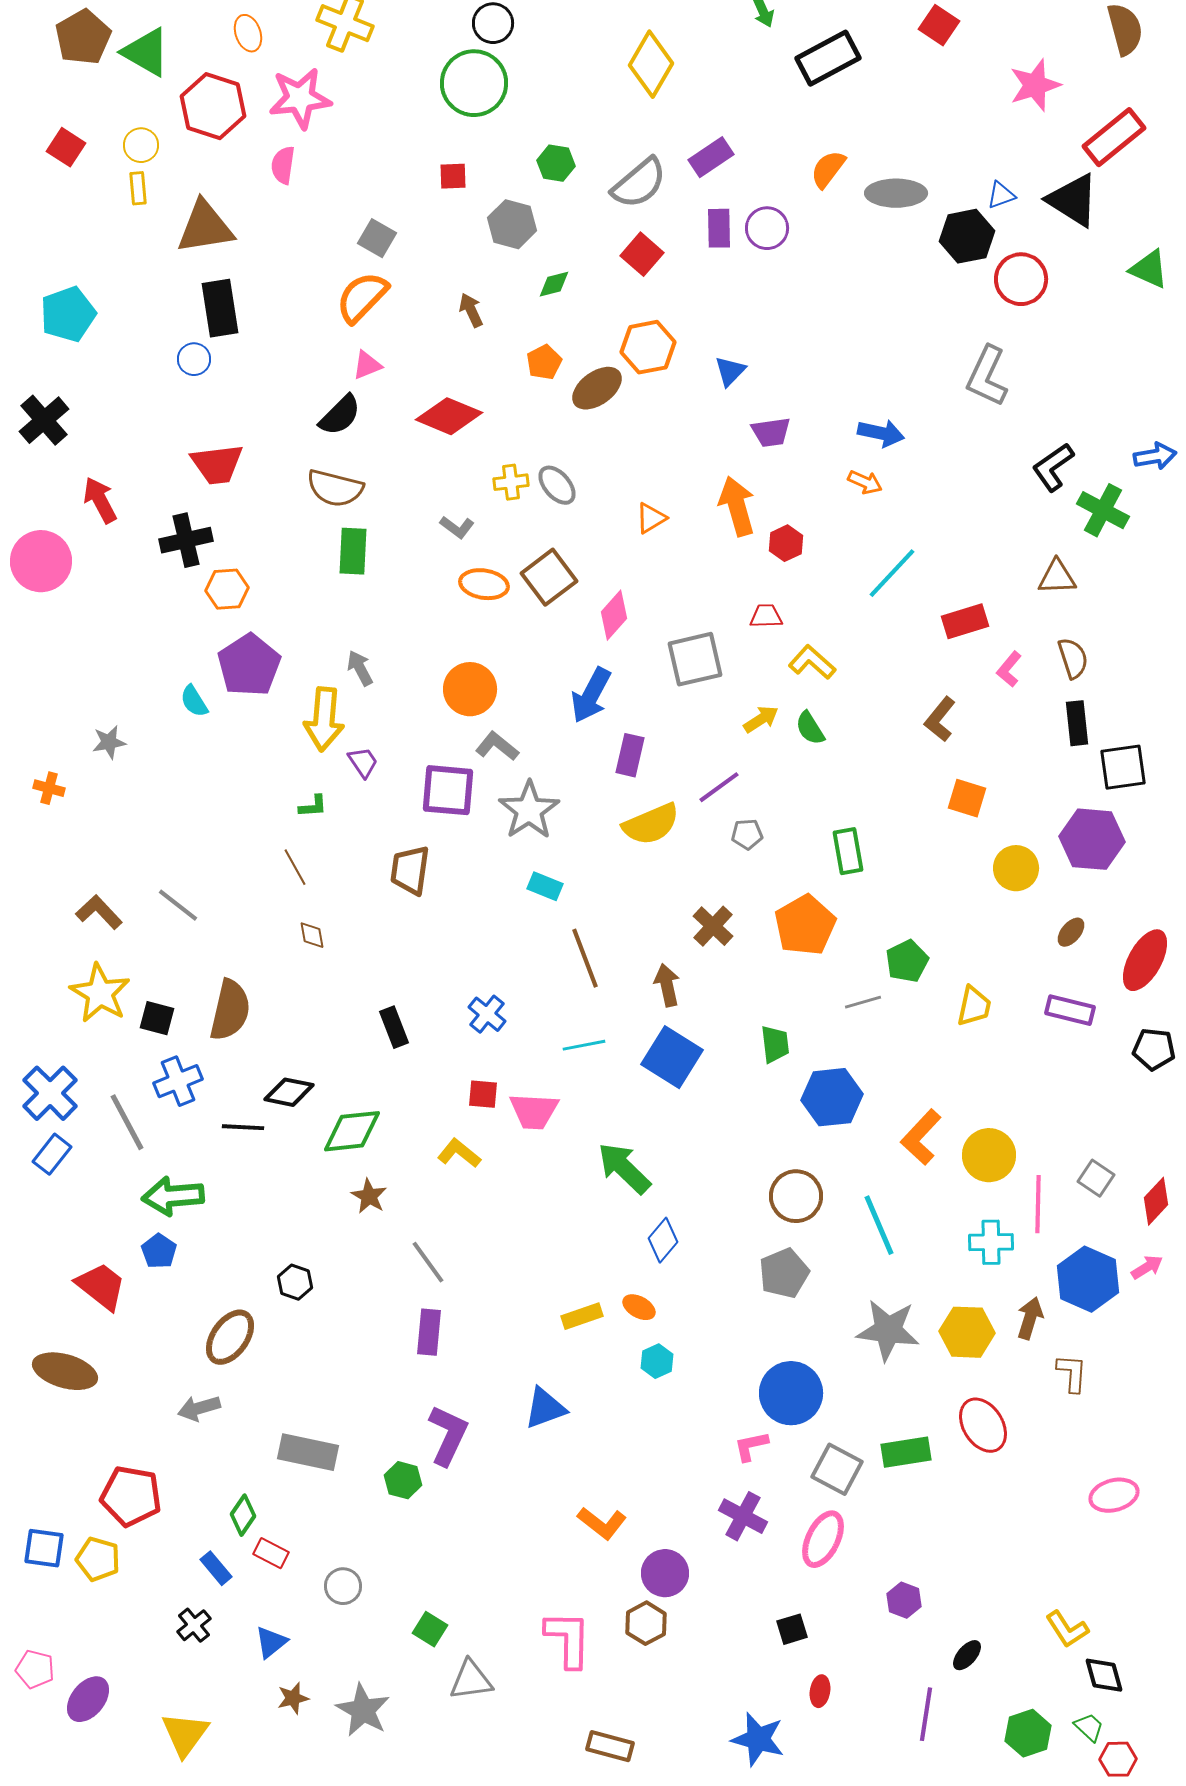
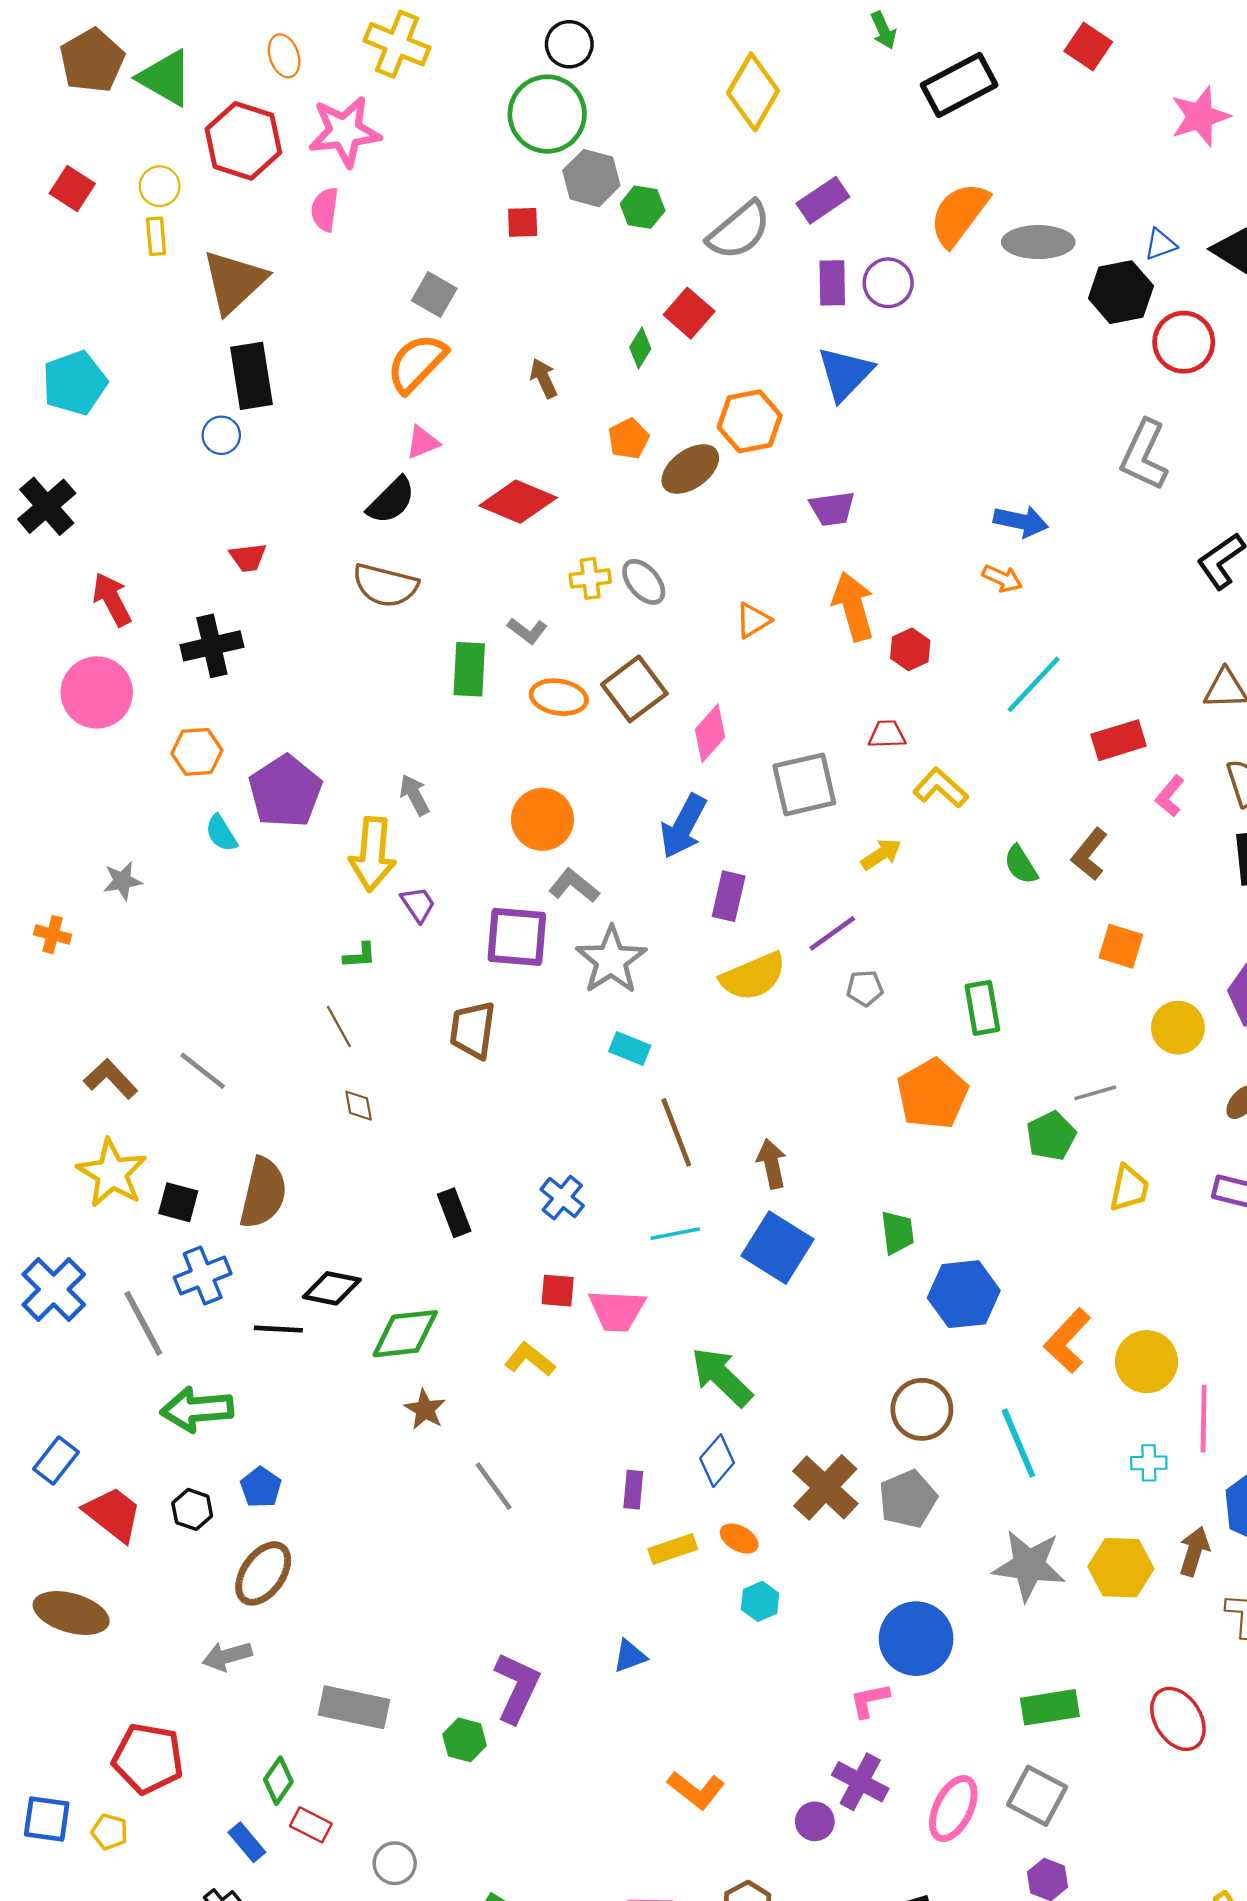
orange semicircle: (828, 169) -> (959, 214), size x1.5
gray hexagon: (512, 224) -> (591, 178), moved
brown triangle: (205, 227) -> (234, 282), turned -34
red square: (642, 254) -> (689, 313), moved
green diamond: (554, 284) -> (640, 348), turned -44
blue triangle: (730, 371) -> (845, 374), moved, size x1.6
purple trapezoid: (771, 432) -> (832, 509), moved
red trapezoid: (217, 464) -> (248, 557), size x0.6
green rectangle: (353, 551) -> (469, 669), moved
pink circle: (41, 561) -> (97, 692), moved
orange hexagon: (227, 589) -> (197, 752), moved
green semicircle: (810, 728) -> (1021, 865), moved
brown cross: (713, 926) -> (825, 1487), moved, size x1.4
gray line: (863, 1002) -> (1095, 1093), moved
blue rectangle: (52, 1154) -> (56, 1461), moved
blue diamond: (663, 1240) -> (717, 1461), moved
cyan cross: (991, 1242) -> (1149, 1463), size x0.7
blue pentagon: (159, 1251) -> (261, 1487), moved
black hexagon: (295, 1282) -> (192, 1509), moved
purple rectangle: (429, 1332) -> (633, 1490), moved, size x0.7
blue triangle: (545, 1408) -> (630, 1656), size x0.7
red ellipse: (983, 1425) -> (1178, 1719), moved
gray square: (837, 1469) -> (1037, 1796), moved
yellow pentagon: (98, 1559) -> (110, 1832), size x0.7
purple circle: (665, 1573) -> (815, 1821), moved, size x0.7

